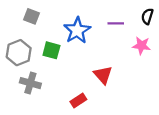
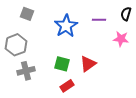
green square: (51, 50) -> (62, 64), moved
red triangle: (103, 75) -> (88, 64), turned 36
gray cross: (30, 83) -> (26, 71), turned -30

